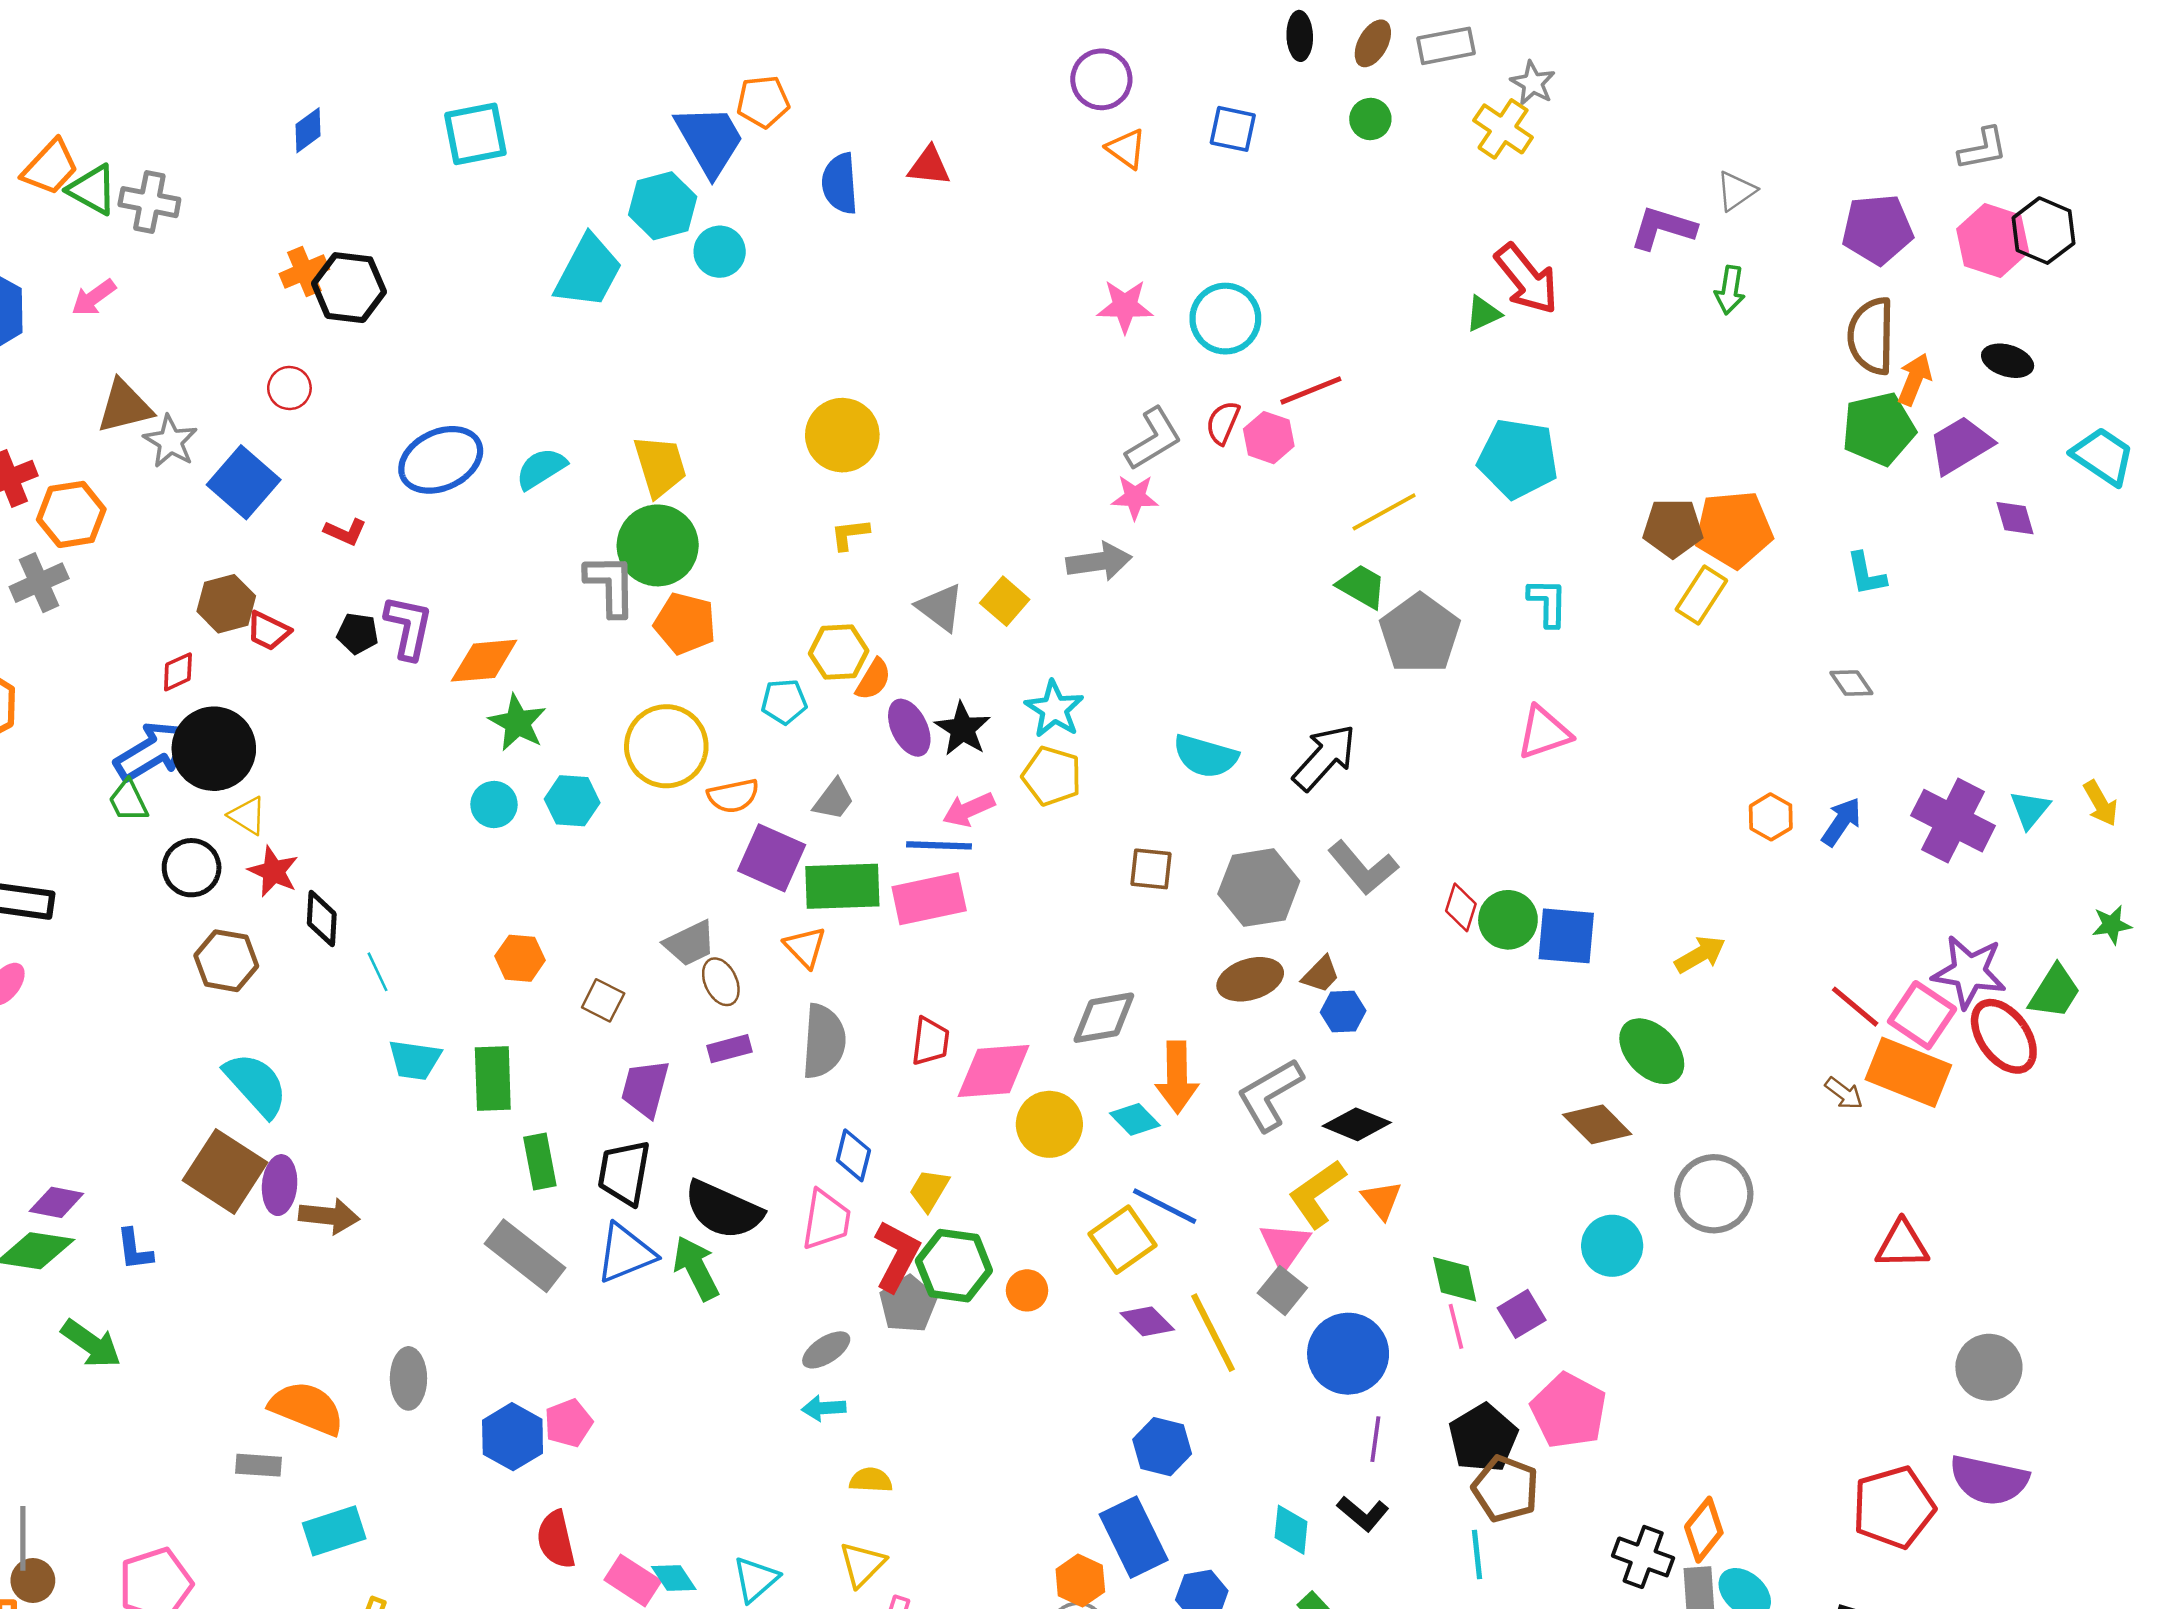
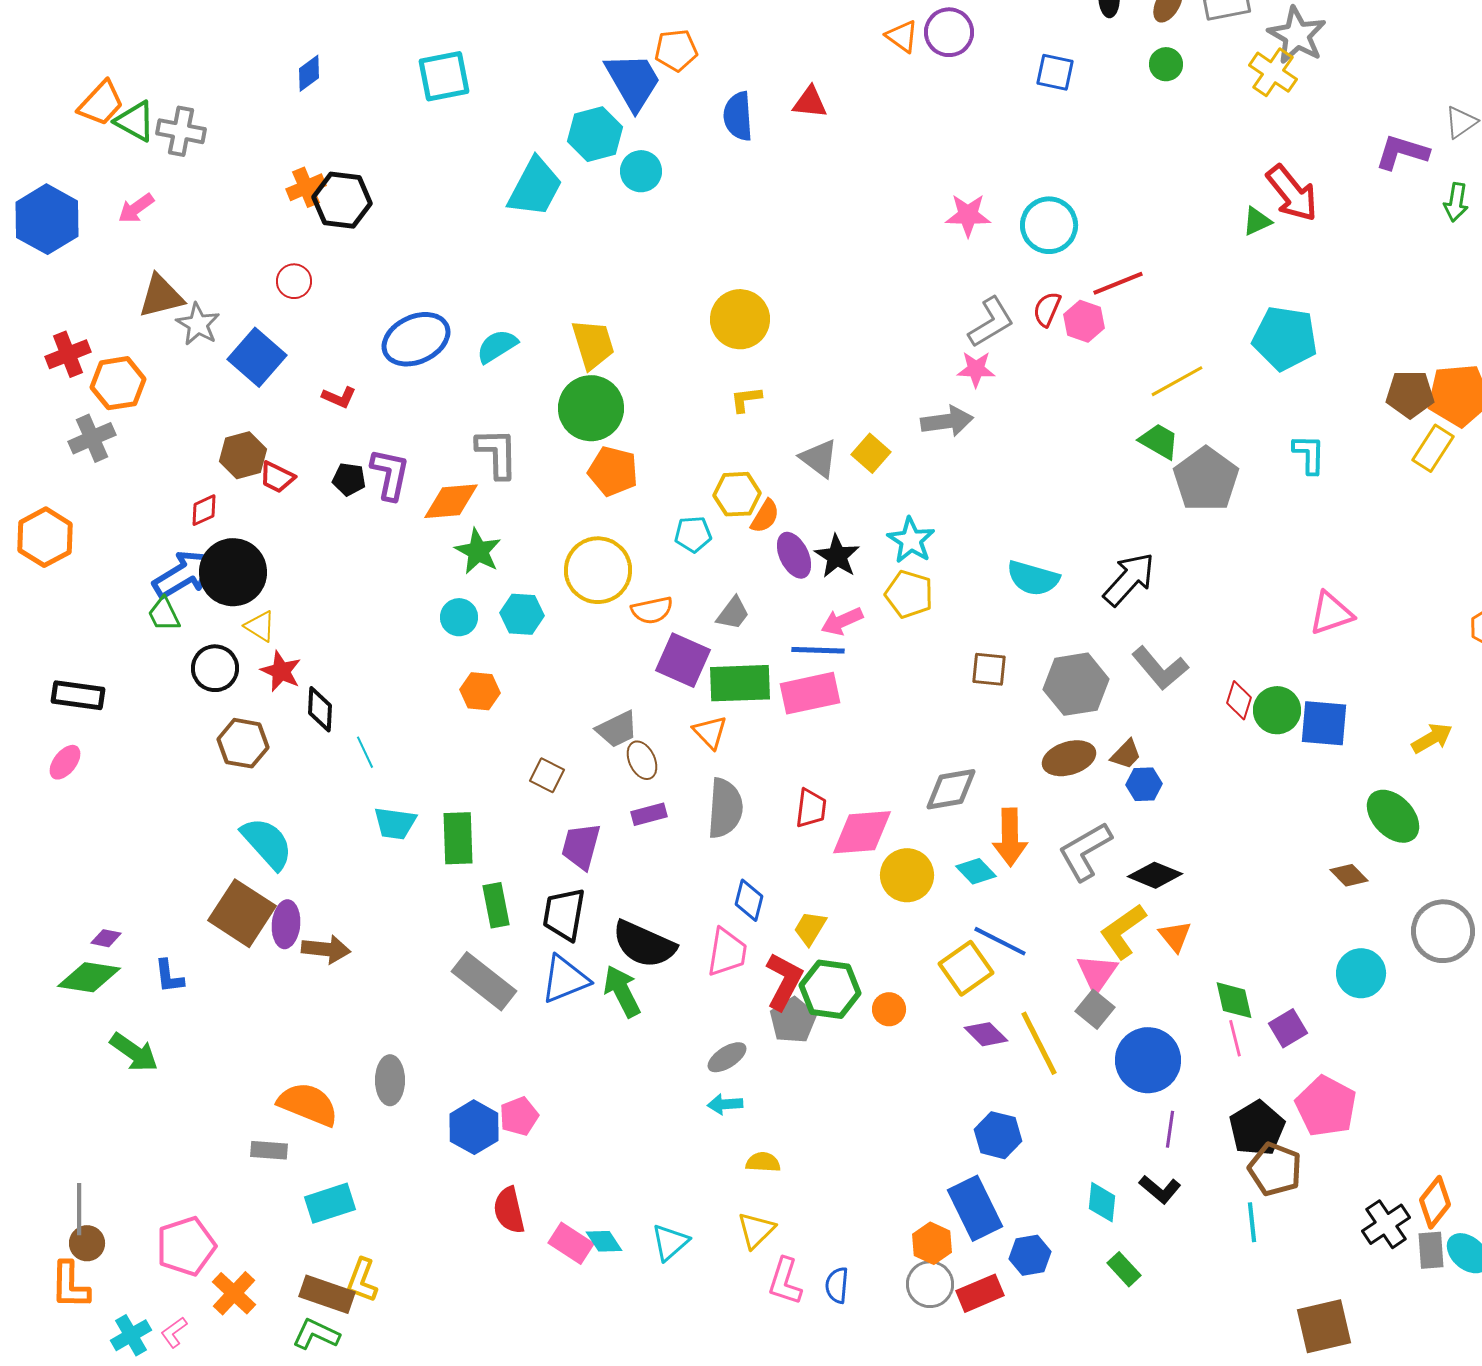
gray star: (1533, 83) -> (1297, 35), size x1.6
orange triangle: (1126, 149) -> (902, 36), moved
gray L-shape: (611, 585) -> (497, 453), moved
pink triangle: (1544, 733) -> (1331, 613), moved
orange hexagon: (520, 958) -> (480, 691), moved
brown diamond: (1597, 1124) -> (1349, 875), size x0.7
purple diamond: (56, 1202) -> (106, 938), size x0.7
black cross: (1643, 1557) -> (1386, 1224), turned 36

